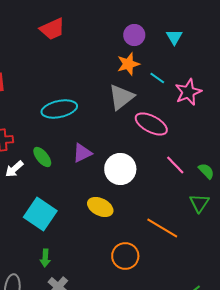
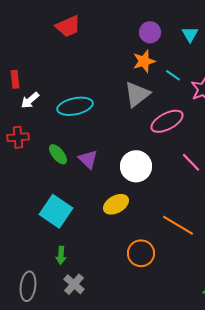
pink ellipse: (151, 124) -> (167, 121), turned -56
purple triangle: (82, 153) -> (88, 159), moved, turned -50
white arrow: (14, 169) -> (30, 100), moved
yellow ellipse: (100, 207) -> (116, 204), turned -55

